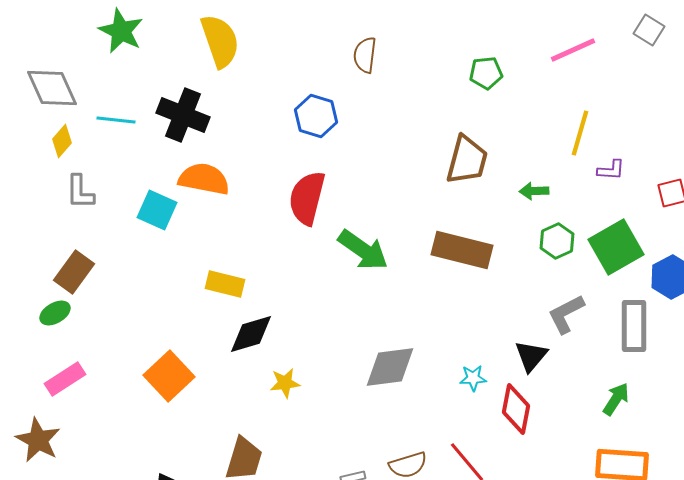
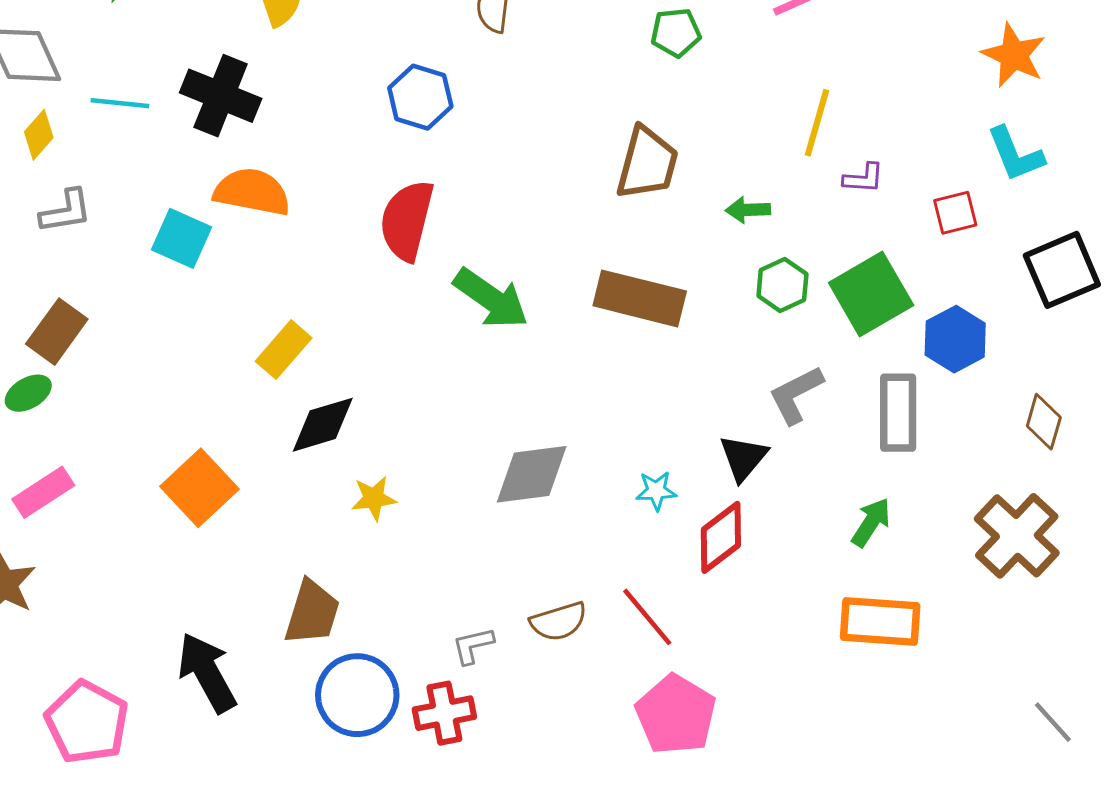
gray L-shape: (80, 192) -> (66, 211), turned -99
yellow rectangle: (225, 284) -> (284, 350), turned -63
red diamond: (516, 409) -> (721, 537), turned 42

